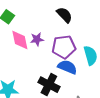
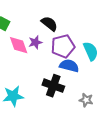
black semicircle: (64, 15) -> (49, 24), moved

